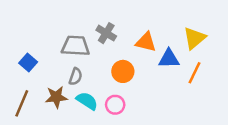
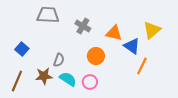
gray trapezoid: (75, 46) -> (48, 15), moved
blue triangle: (169, 59) -> (132, 46), turned 36
orange line: (194, 73) -> (142, 66), moved

